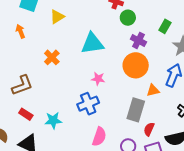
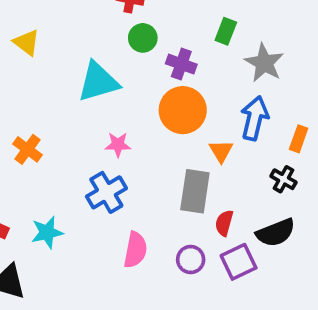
yellow triangle: (57, 17) -> (27, 42), turned -42
green circle: (128, 18) -> (143, 38), moved
orange cross: (52, 57) -> (28, 149), moved
orange triangle: (153, 90) -> (221, 151), turned -40

